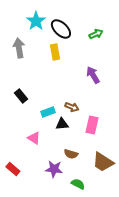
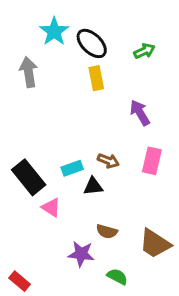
yellow rectangle: (55, 52) -> (96, 78), moved
black rectangle: (21, 96) -> (29, 177), moved, size x1.6
pink rectangle: (92, 125) -> (152, 161), moved
red rectangle: (13, 169) -> (20, 281), moved

